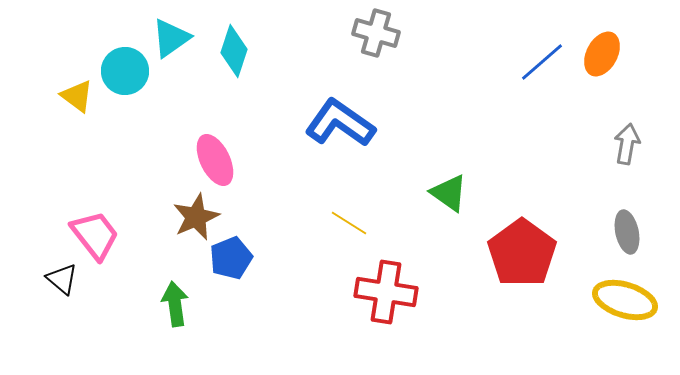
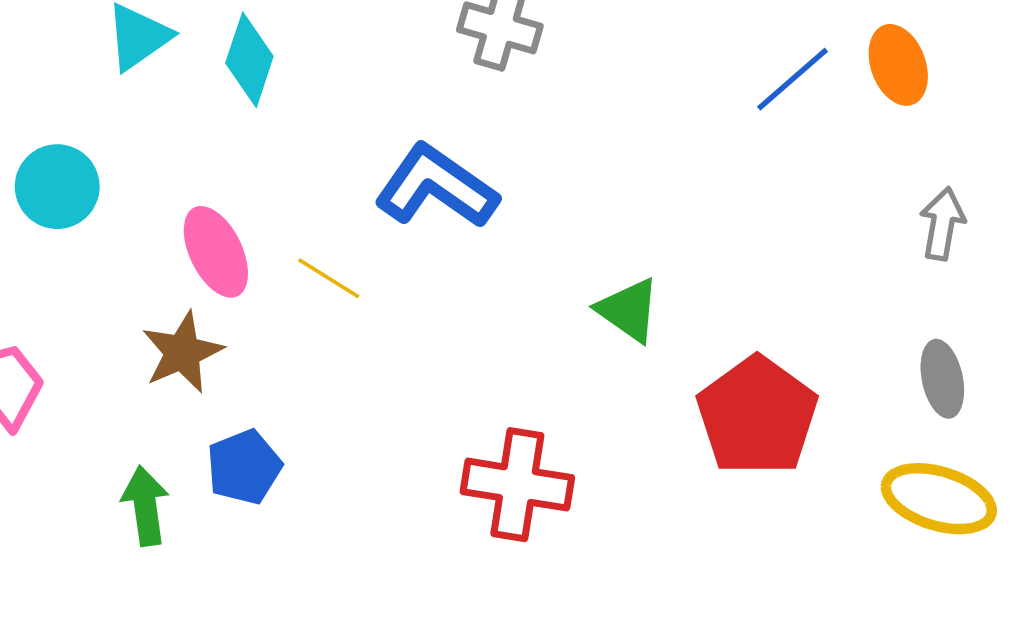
orange ellipse: (602, 54) -> (898, 65), turned -48
cyan circle: (125, 71) -> (57, 187), moved
yellow line: (349, 223) -> (329, 278), moved
blue pentagon: (231, 258) -> (244, 467), moved

